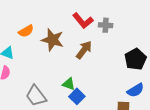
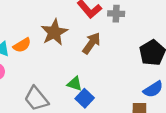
orange semicircle: (26, 31) -> (22, 45), moved
brown star: (53, 40) -> (54, 32), turned 30

